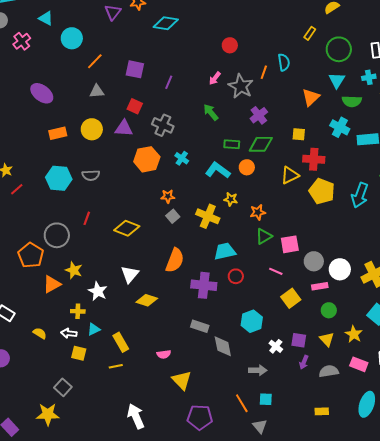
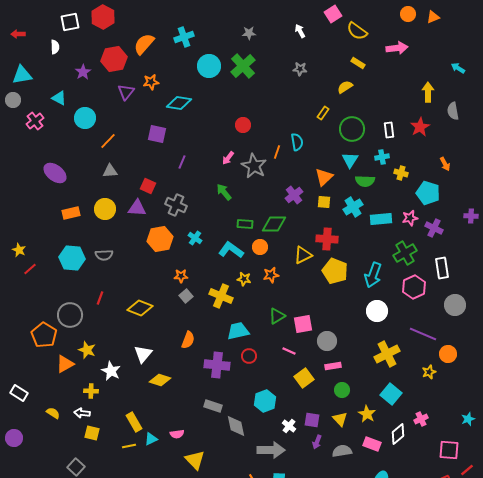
purple square: (135, 69) -> (157, 134), moved
purple cross: (259, 115) -> (294, 195), moved
cyan cross: (340, 127) -> (353, 207), turned 30
yellow square: (299, 134) -> (324, 202), moved
orange star: (258, 212) -> (271, 275), moved
orange semicircle: (175, 260) -> (188, 340), size x0.7
white circle: (340, 269) -> (377, 311), moved
cyan triangle: (94, 329) -> (151, 439), moved
gray arrow: (258, 370) -> (271, 450), size x1.5

